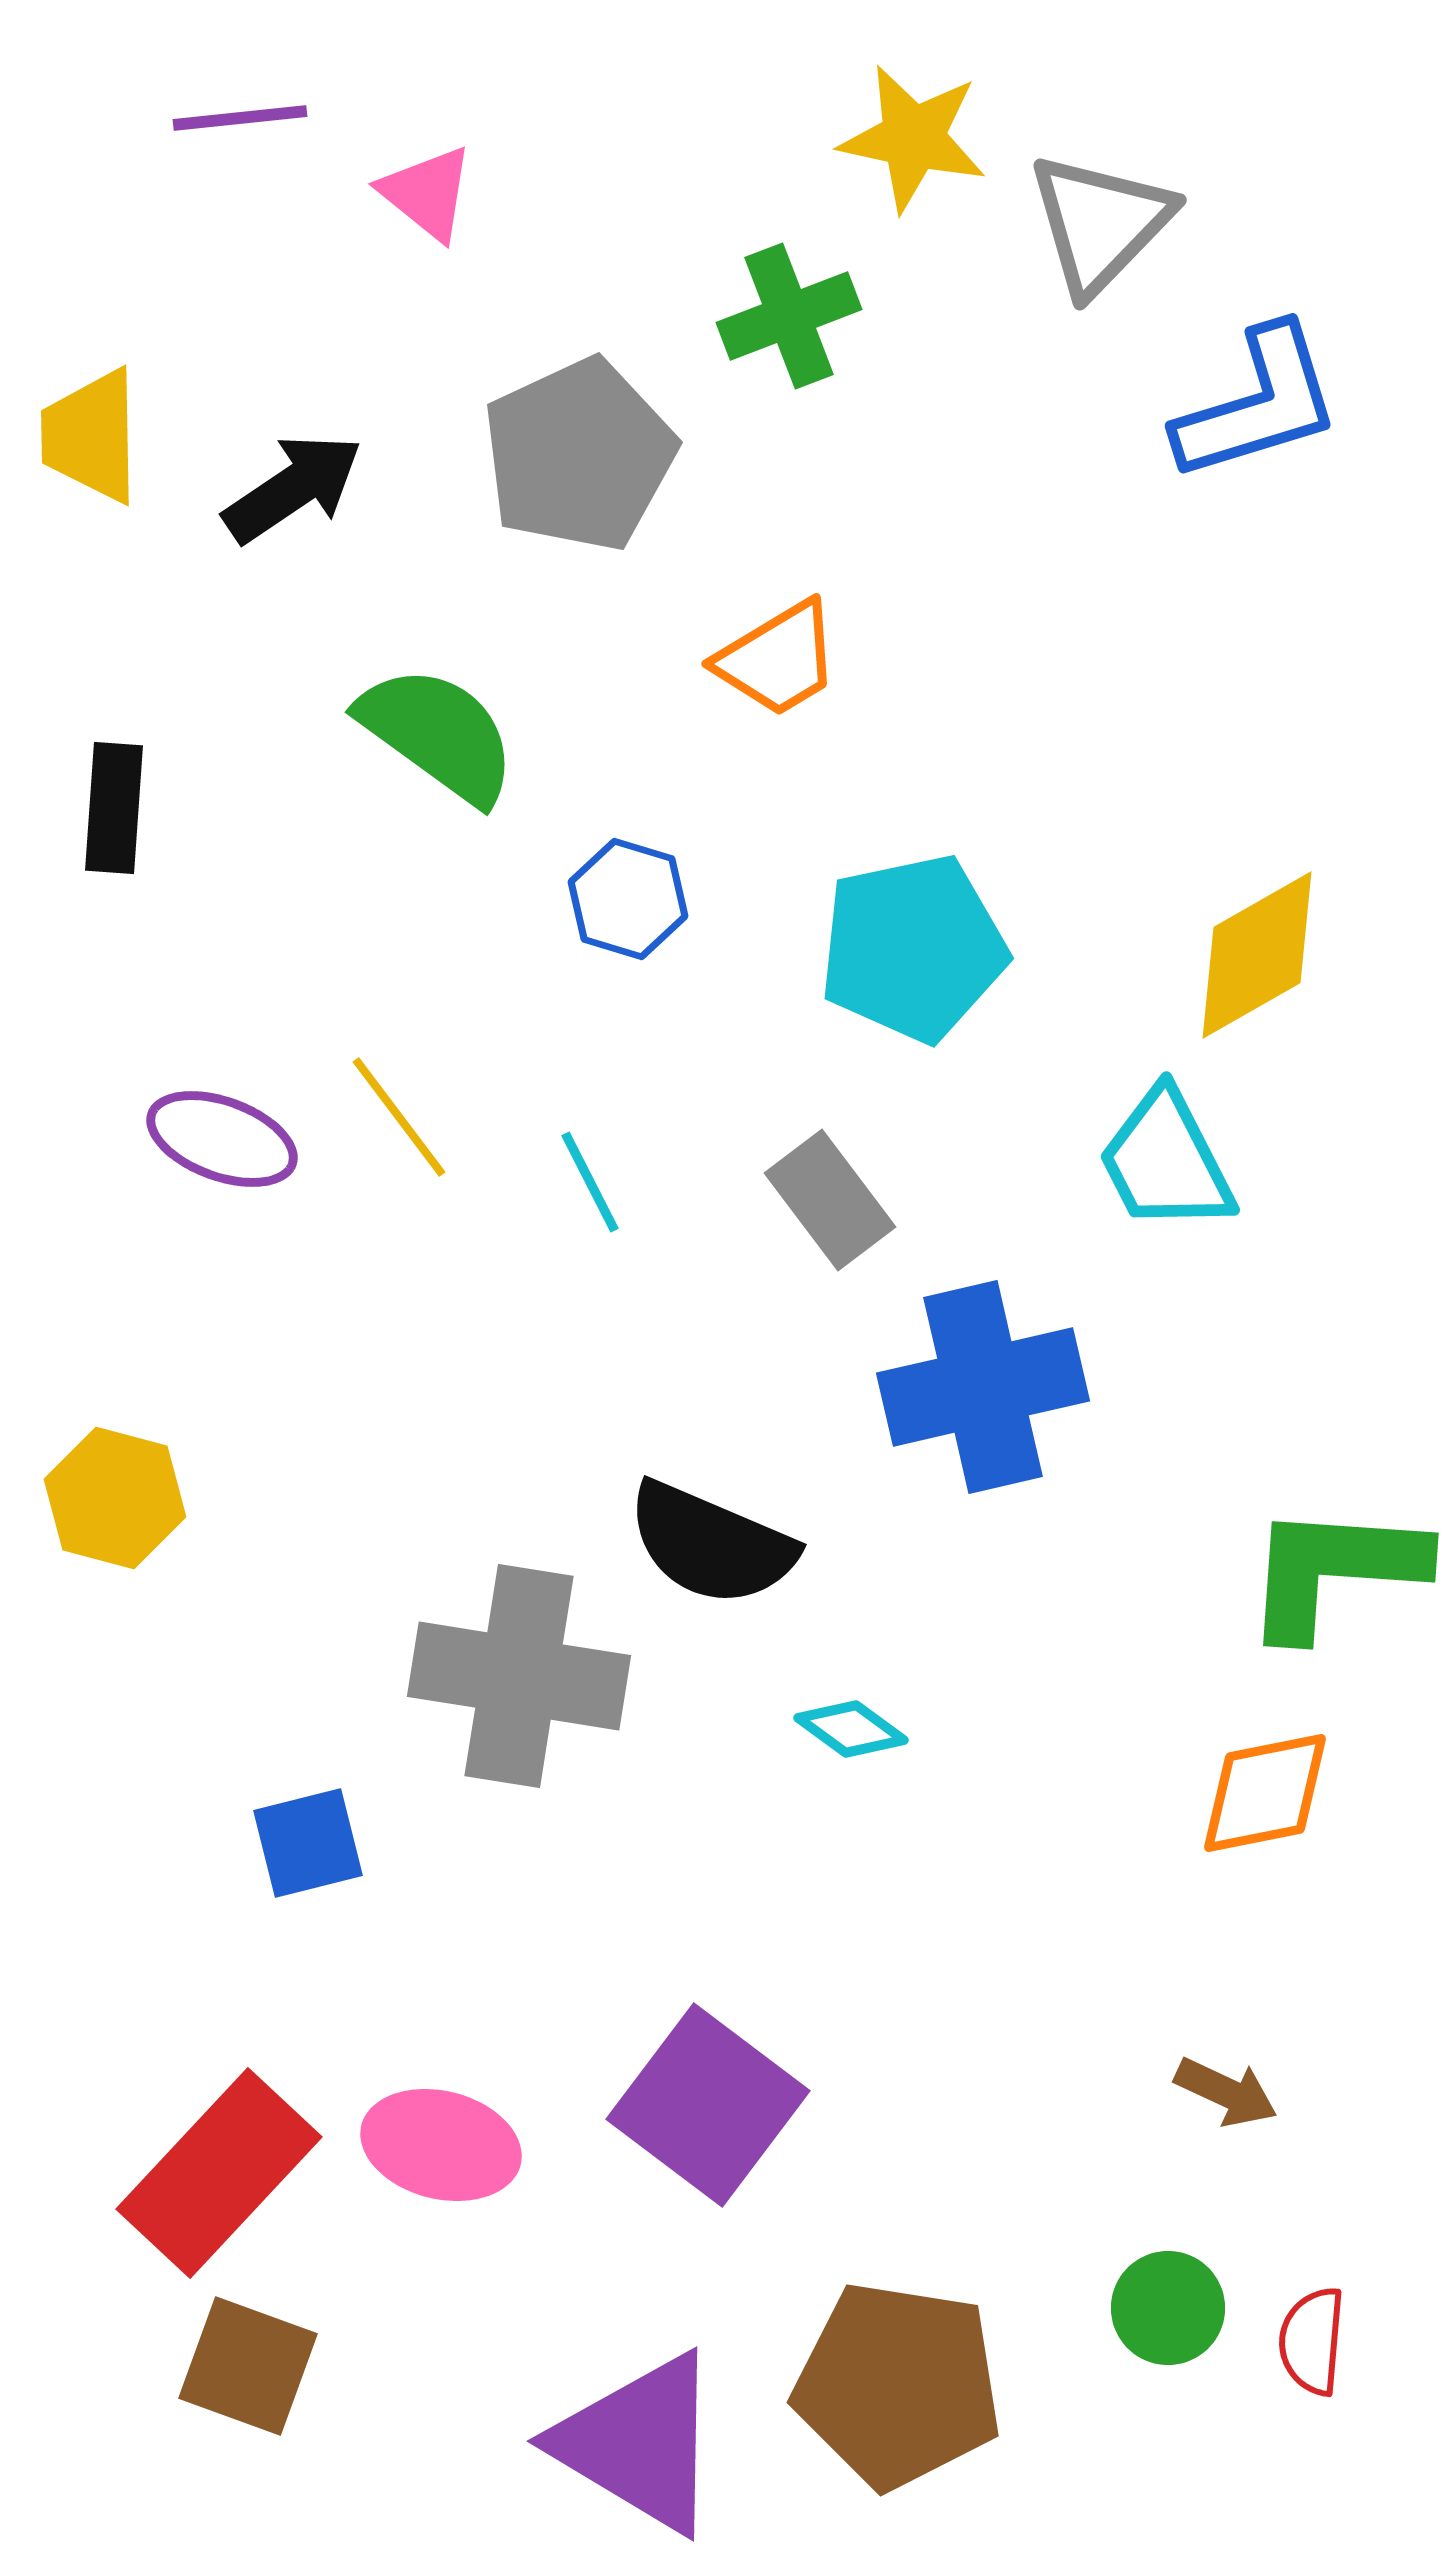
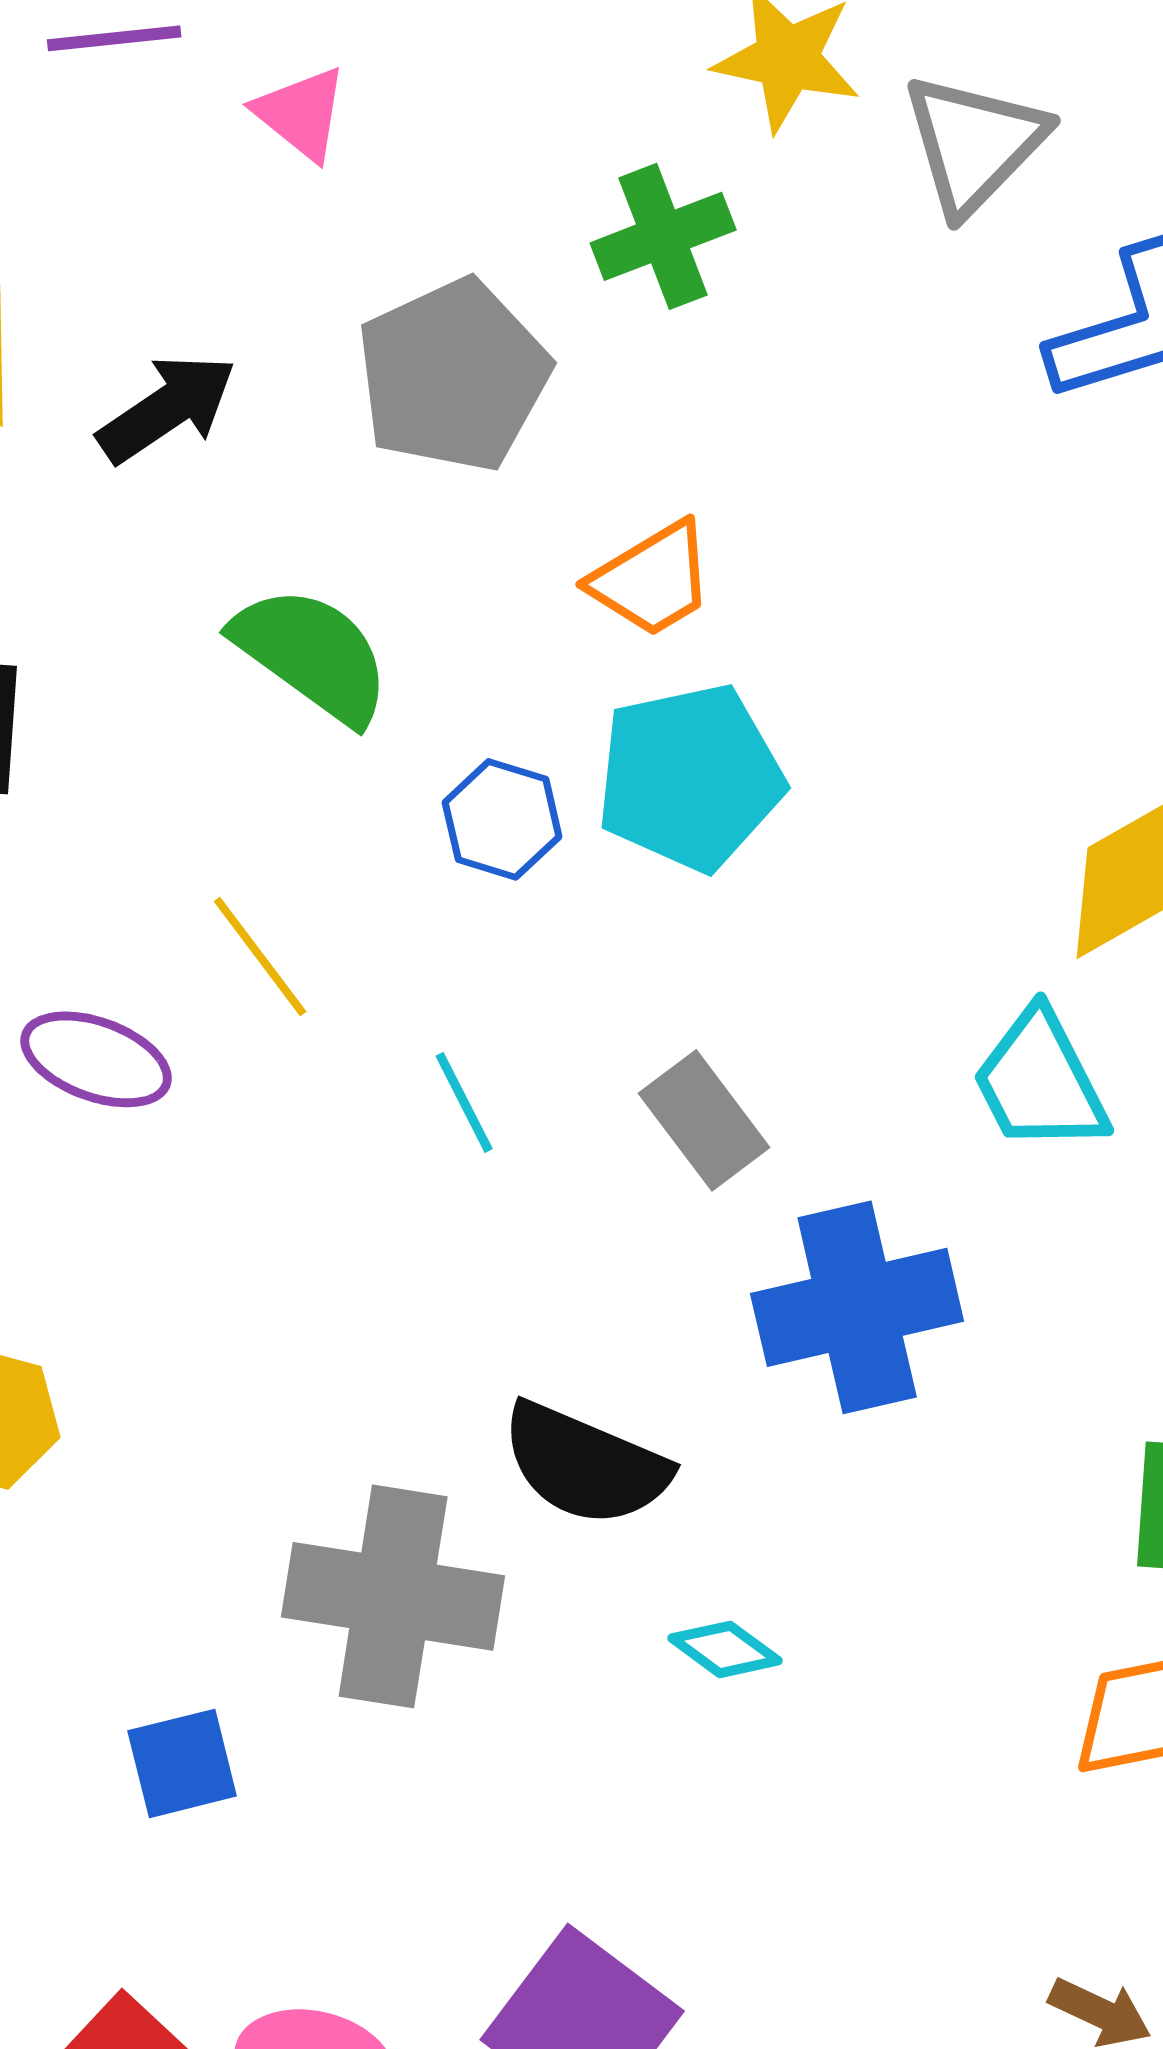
cyan pentagon: (913, 948) -> (690, 777), moved
yellow line: (399, 1117) -> (260, 956), moved

